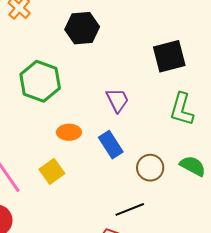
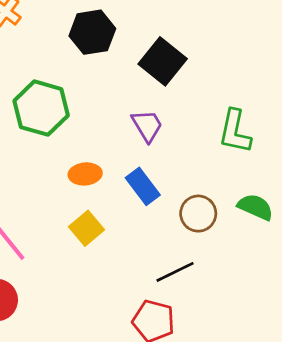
black square: (169, 56) -> (163, 61), moved, turned -32
yellow square: (52, 171) -> (86, 228), moved

